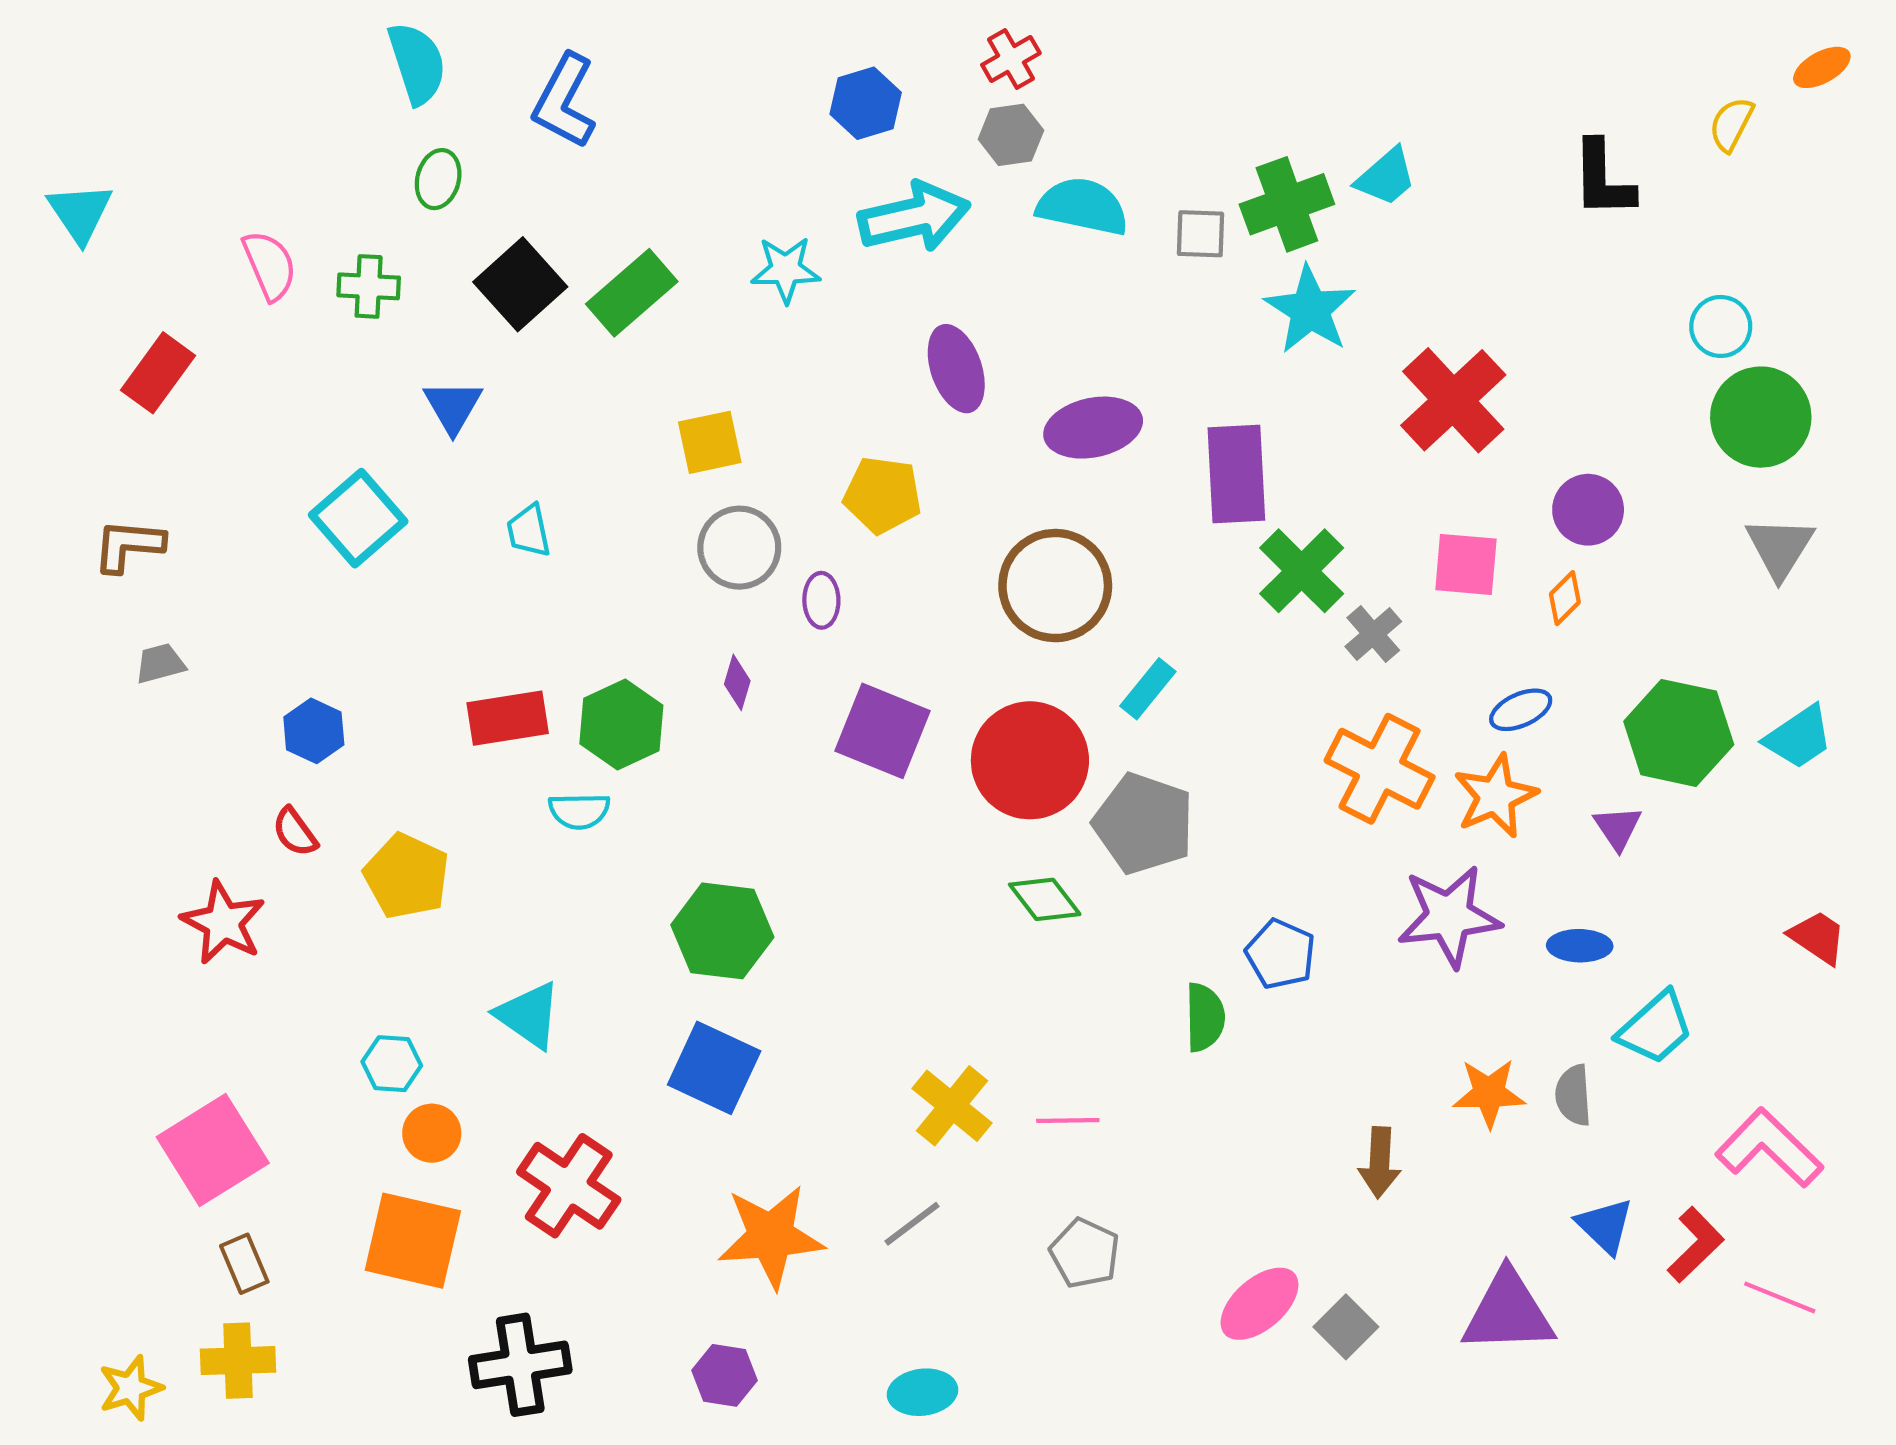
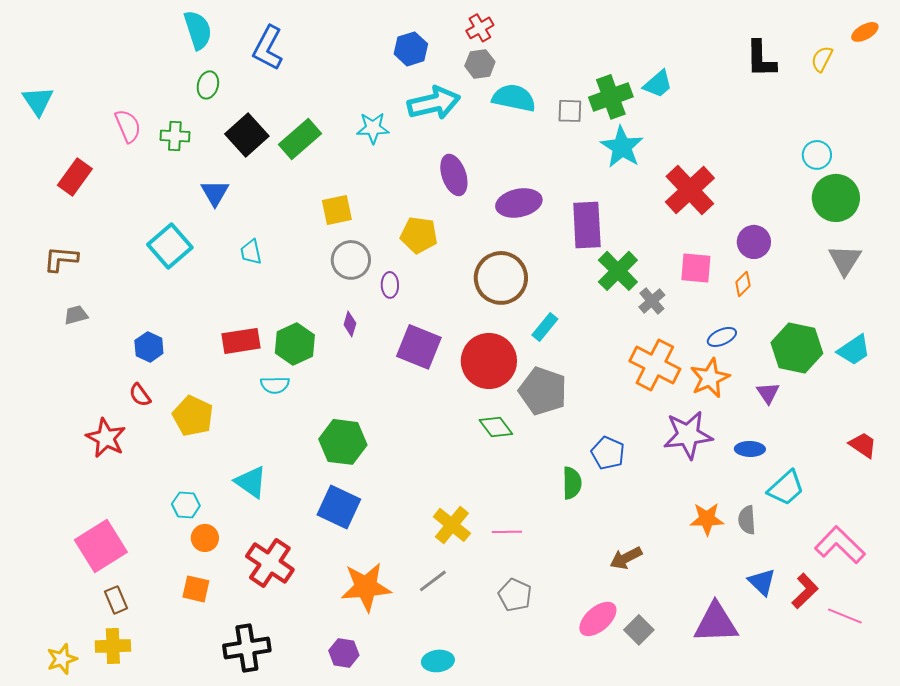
black L-shape: (1603, 179) -> (761, 59), moved
brown arrow: (1380, 1163) -> (626, 558), moved, turned 60
orange square: (413, 1241) -> (196, 589), size x0.6

